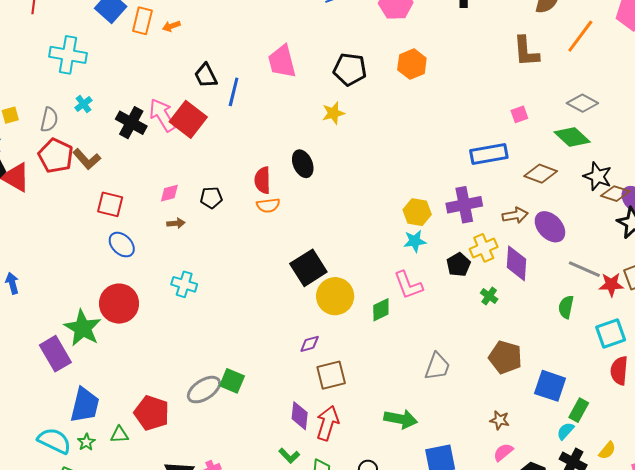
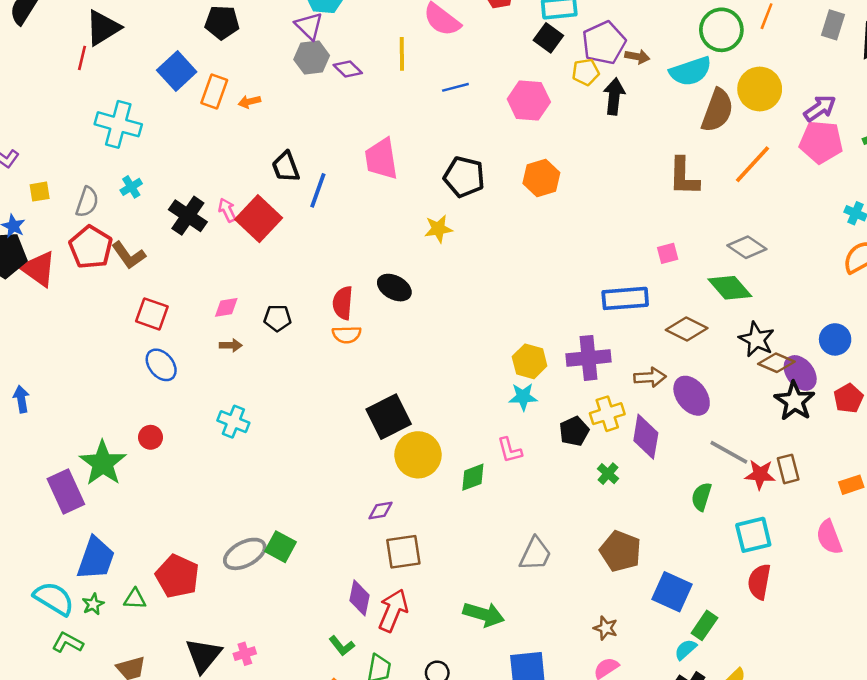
pink arrow: (162, 115) -> (227, 210), size x0.6
black ellipse: (303, 164) -> (394, 288), turned -44
pink L-shape: (408, 285) -> (510, 450), size x0.7
red circle: (119, 304) -> (151, 437), size x0.5

